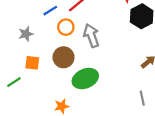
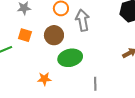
gray line: (142, 98) -> (95, 84), moved

